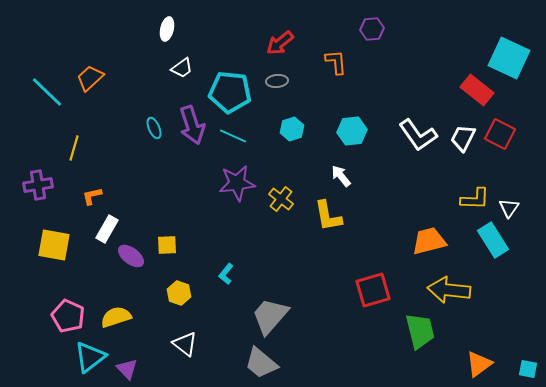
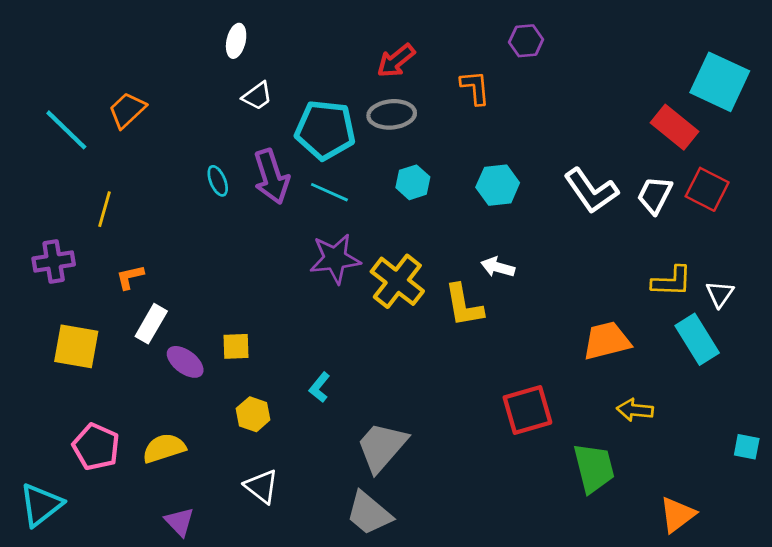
gray ellipse: (277, 81) -> (392, 114), size x1.5
white arrow: (341, 176) -> (498, 267), moved, turned -35
yellow cross: (281, 199) -> (397, 281), size x1.5
yellow arrow: (449, 290) -> (635, 410), size x0.6
cyan triangle: (90, 357) -> (41, 505), moved
cyan square: (528, 369) -> (747, 447), moved

